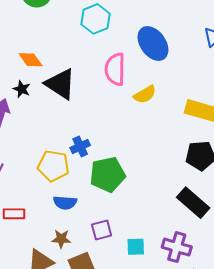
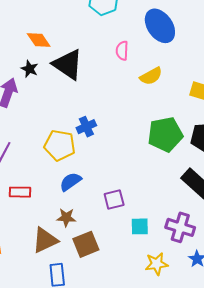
pink semicircle: (115, 69) -> (122, 51), size x0.6
green pentagon: (107, 175) -> (165, 134), moved
blue semicircle: (65, 203) -> (71, 182), turned 140
purple square: (102, 230) -> (114, 200), moved

